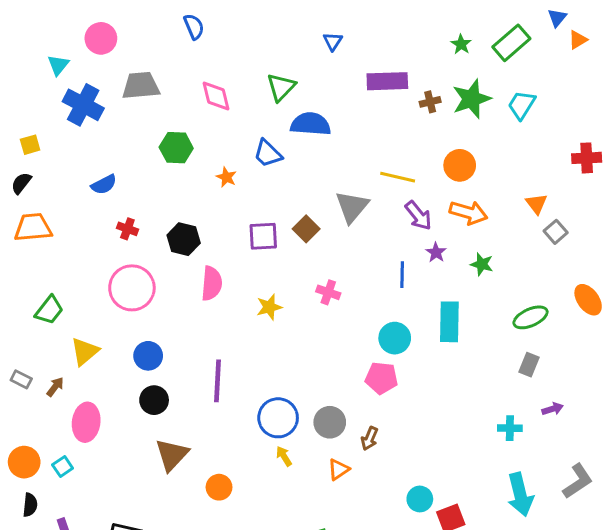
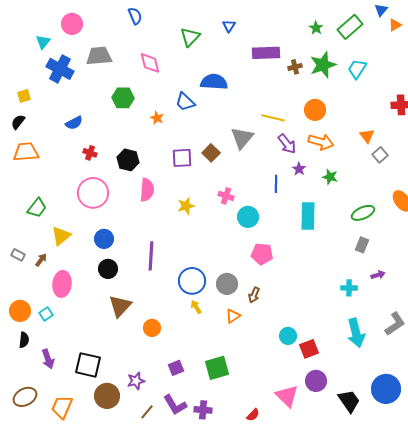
green triangle: (281, 87) -> (190, 37), moved
cyan circle: (395, 338) -> (248, 217), moved

